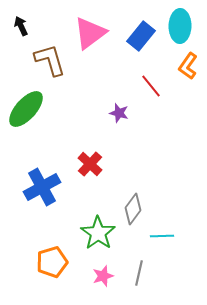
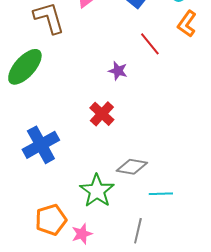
red cross: (90, 164) -> (102, 114), moved
gray diamond: (133, 209) -> (132, 167), turned 64
pink star: (103, 276) -> (82, 234), moved

